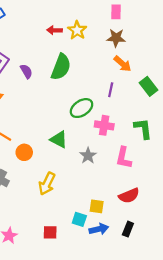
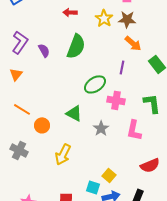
yellow star: (77, 30) -> (104, 18), moved
red semicircle: (129, 196) -> (150, 165), moved
yellow square: (97, 206) -> (109, 175), turned 32

